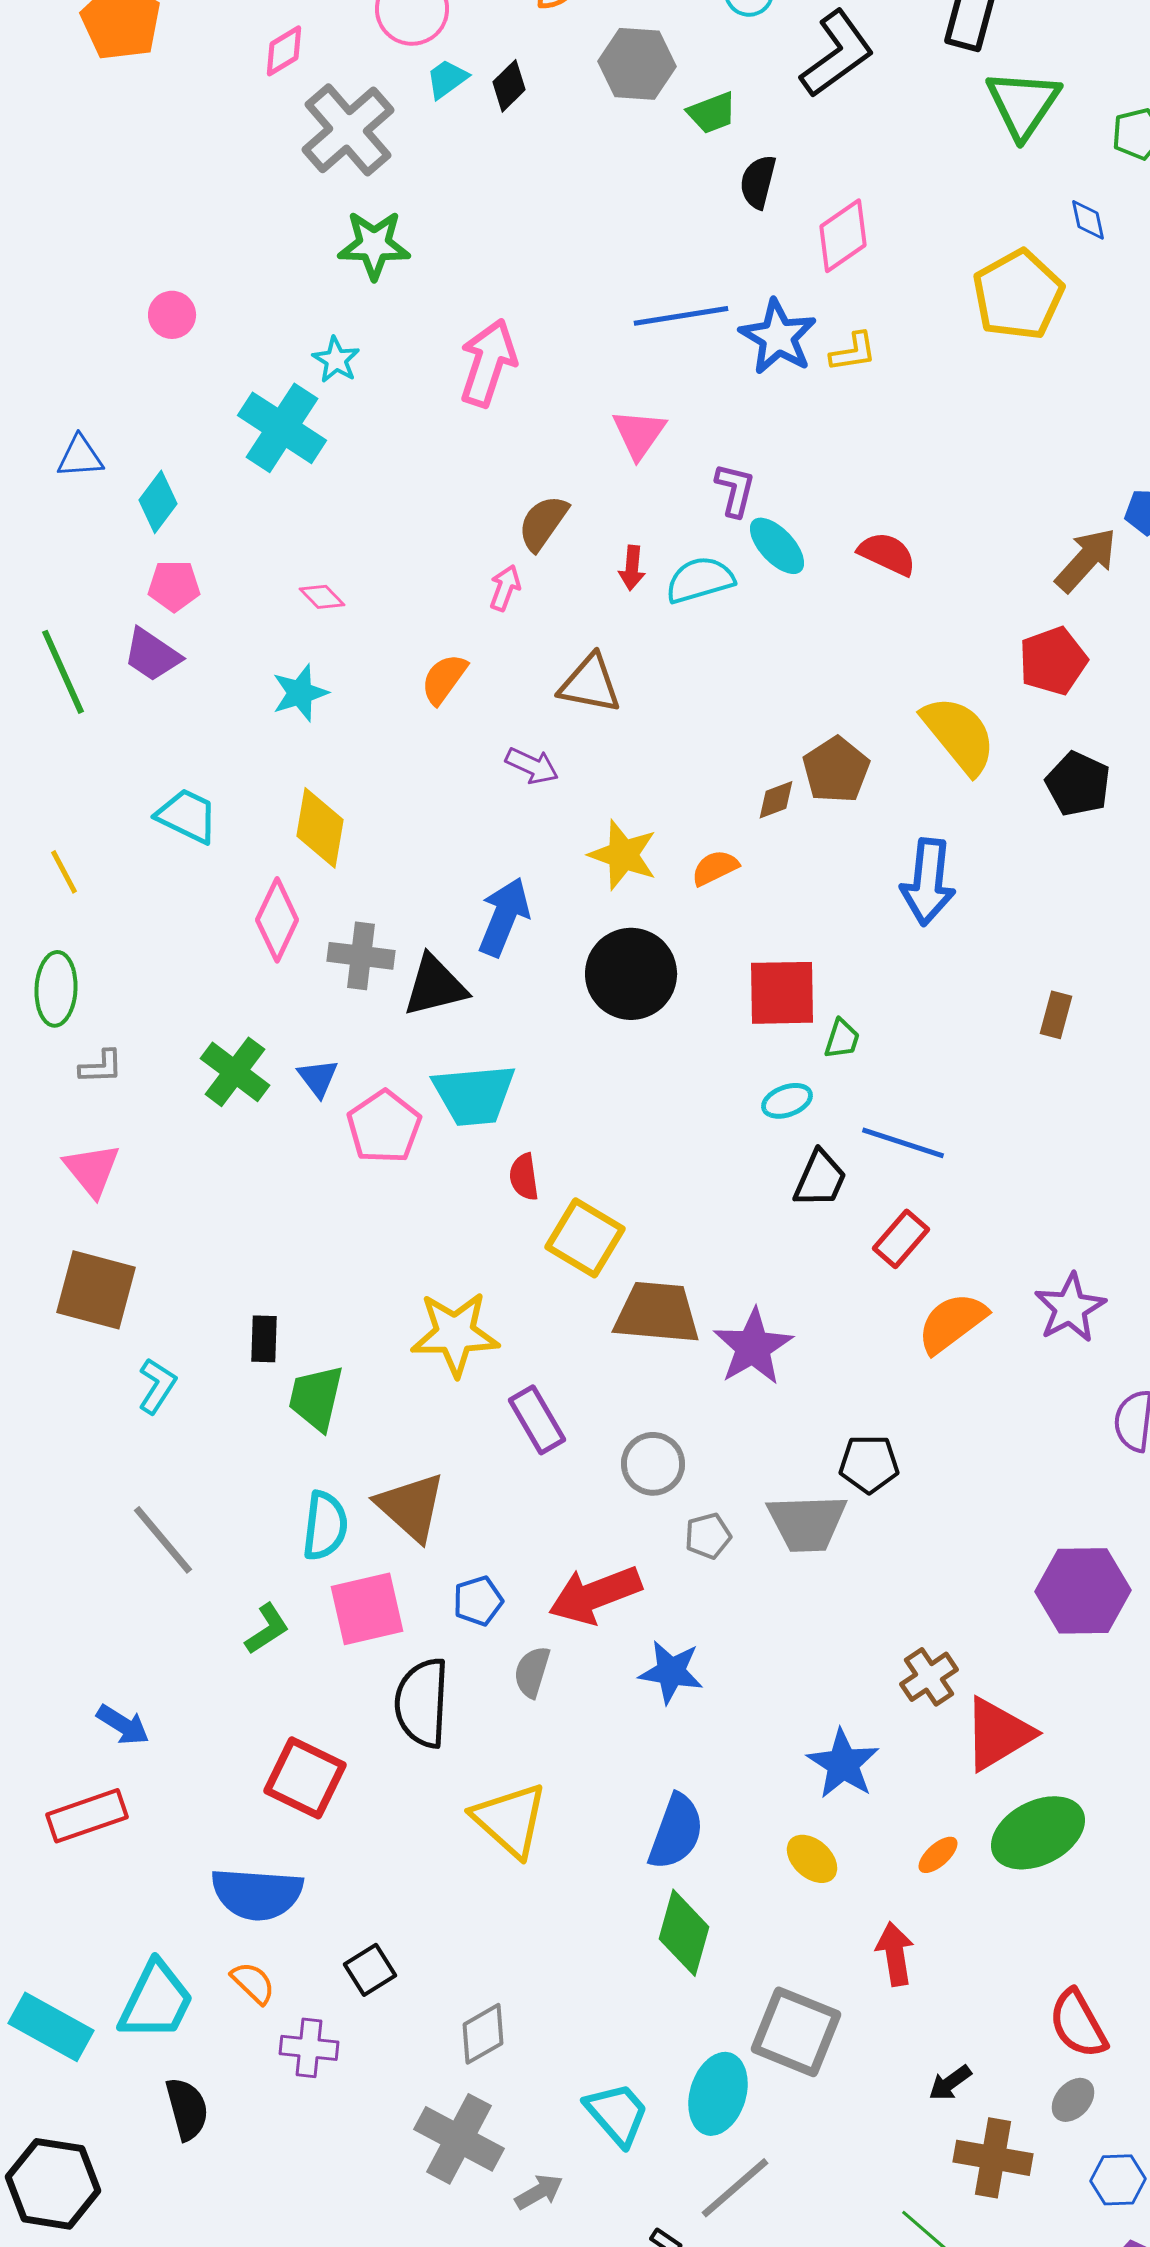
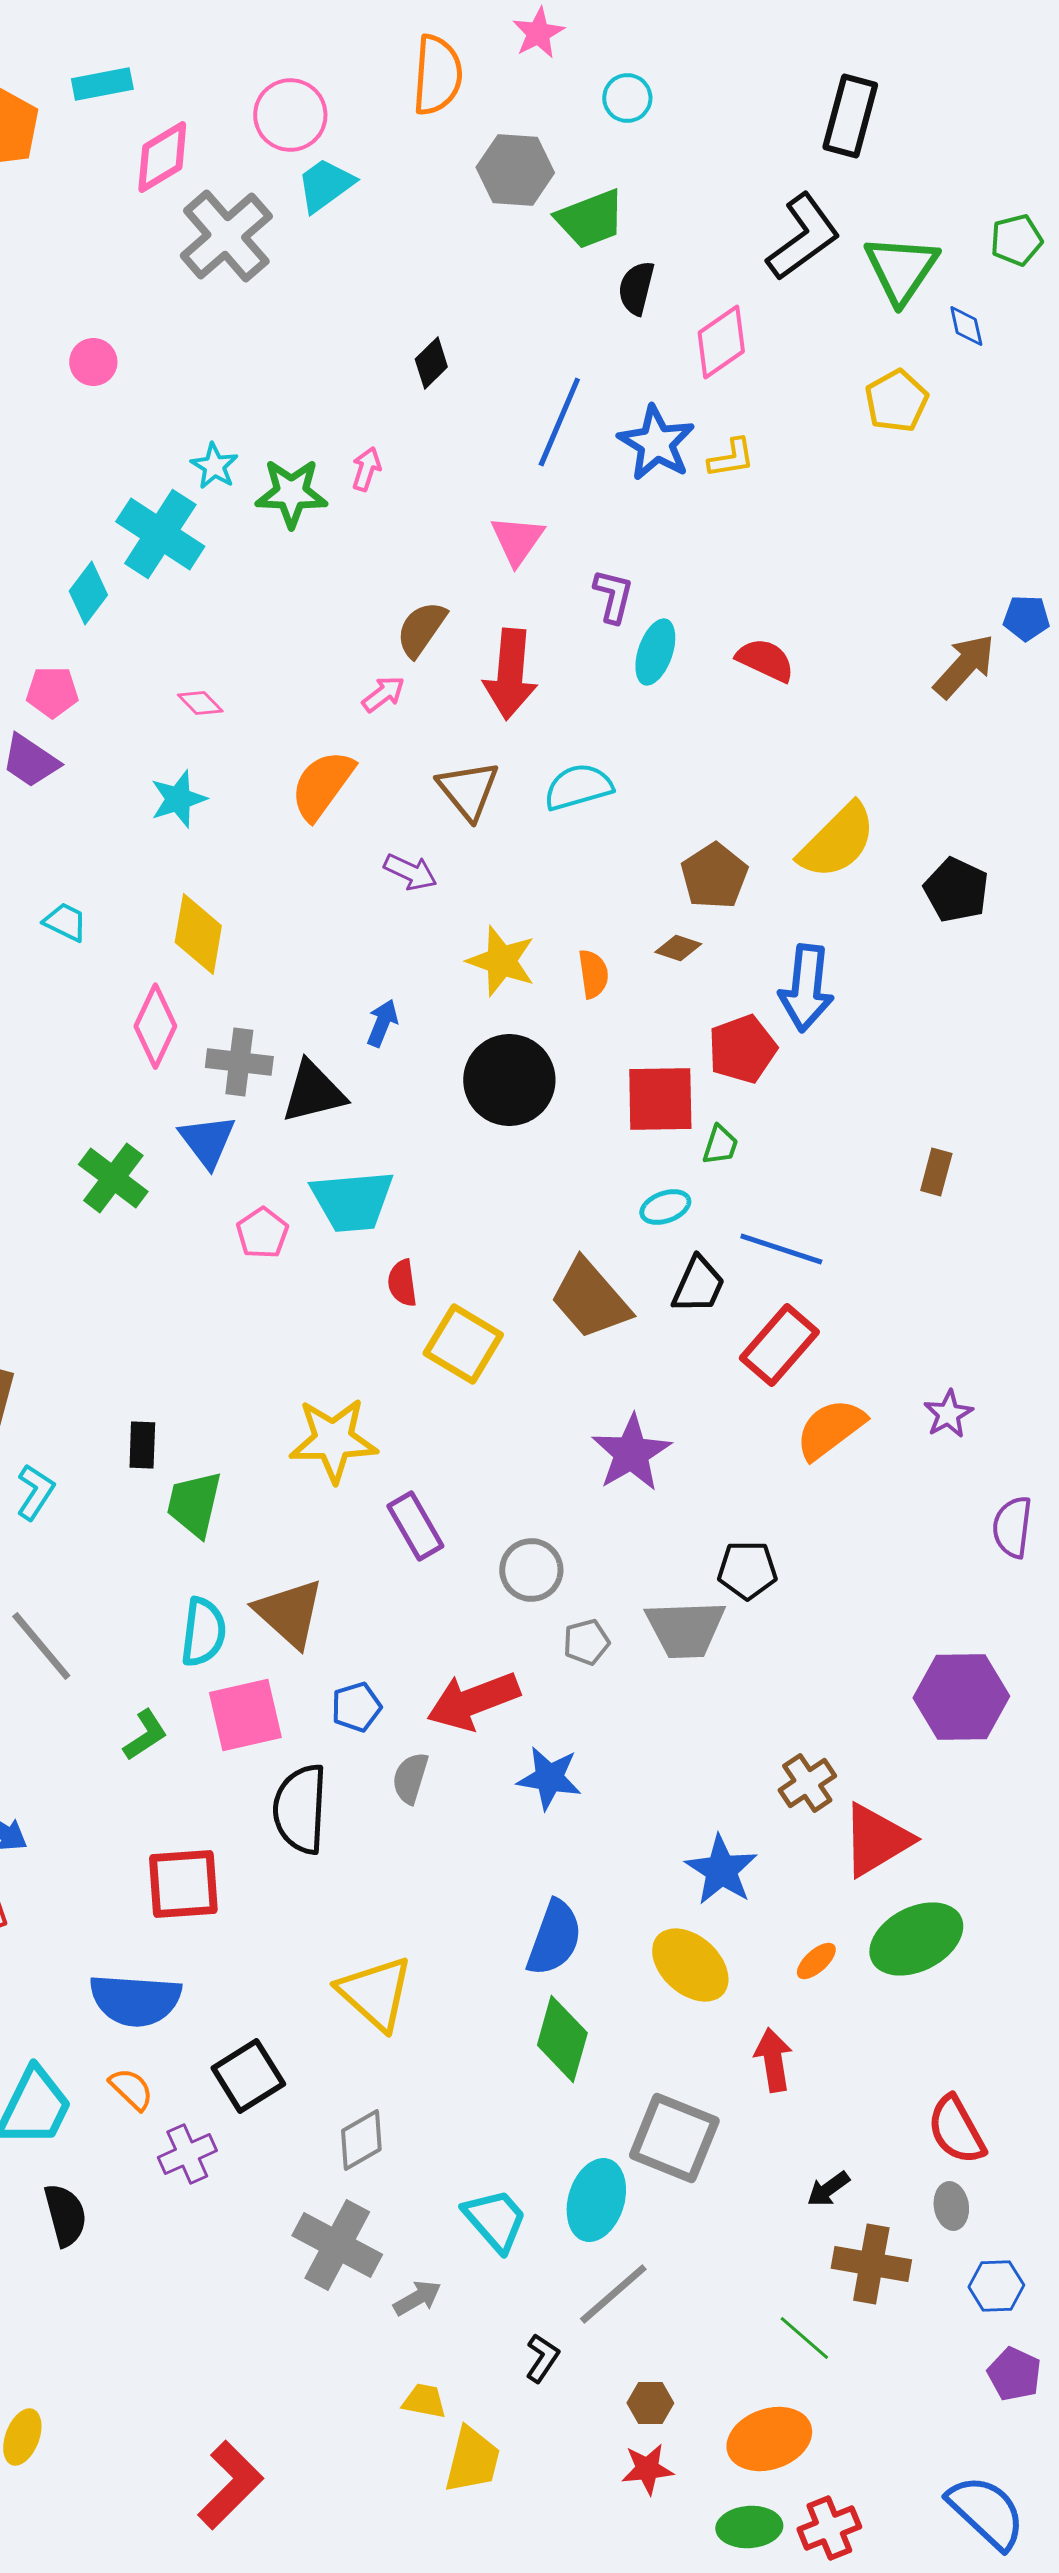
pink diamond: (284, 51) -> (162, 157), size x1.4
black L-shape: (837, 54) -> (803, 237), moved
cyan trapezoid: (447, 79) -> (325, 185), size x1.4
black diamond: (509, 86) -> (431, 363), moved
green triangle: (1023, 104) -> (901, 269), moved
green trapezoid: (712, 113) -> (590, 219), size x1.4
green star: (374, 245) -> (291, 493), moved
yellow pentagon: (1018, 295) -> (896, 401), size x0.7
pink circle: (172, 315) -> (93, 362), moved
blue line: (681, 316) -> (559, 422), turned -58
pink arrow: (488, 363) -> (366, 469), size x0.5
cyan diamond: (158, 502) -> (88, 593), moved
cyan ellipse: (777, 546) -> (655, 652), turned 62
red arrow: (632, 568) -> (510, 674), size x2.0
cyan semicircle: (700, 580) -> (578, 787), moved
pink arrow: (505, 588) -> (383, 694), turned 33
red pentagon: (1053, 661) -> (742, 1049), moved
orange semicircle: (444, 679) -> (322, 785), size x1.4
brown triangle: (590, 684) -> (468, 790), turned 40
yellow semicircle: (959, 735) -> (837, 841), turned 84
brown diamond: (776, 800) -> (678, 948), moved, turned 39
cyan trapezoid: (187, 816) -> (65, 922), size x0.7
orange semicircle: (715, 868) -> (593, 974), turned 108
blue arrow: (504, 917) -> (382, 1023), size x0.6
brown rectangle: (1056, 1015) -> (936, 1172), moved
blue triangle: (318, 1078) -> (207, 1141), moved, size x1.4
pink pentagon: (384, 1127) -> (262, 1233), size x0.7
red rectangle: (901, 1239) -> (779, 1345), size x1.4
purple star: (1070, 1308) -> (948, 1414), size x0.7
brown trapezoid: (657, 1313) -> (590, 1299), moved, turned -136
red square: (305, 1778) -> (183, 1884), turned -30
yellow triangle: (510, 1820) -> (375, 1993), moved
yellow ellipse: (812, 1859) -> (690, 1965), size x1.5
black square: (370, 1970) -> (248, 2076), size x1.4
purple cross: (309, 2048) -> (187, 2154), turned -30
gray ellipse: (1073, 2100) -> (951, 2206), turned -51

